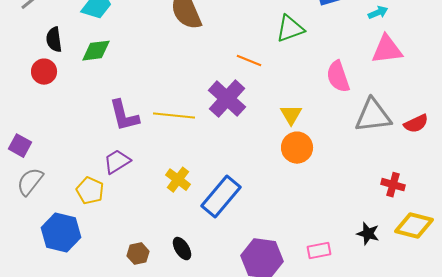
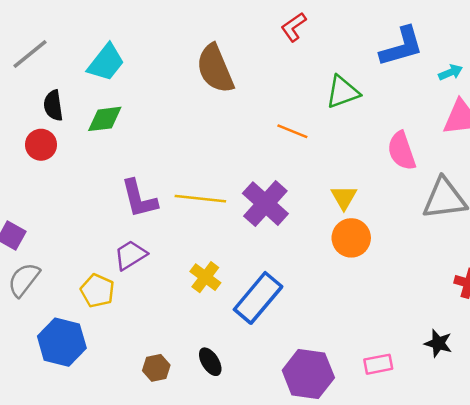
purple cross: (227, 99) -> (265, 204), moved

